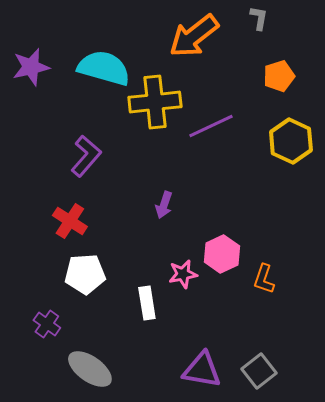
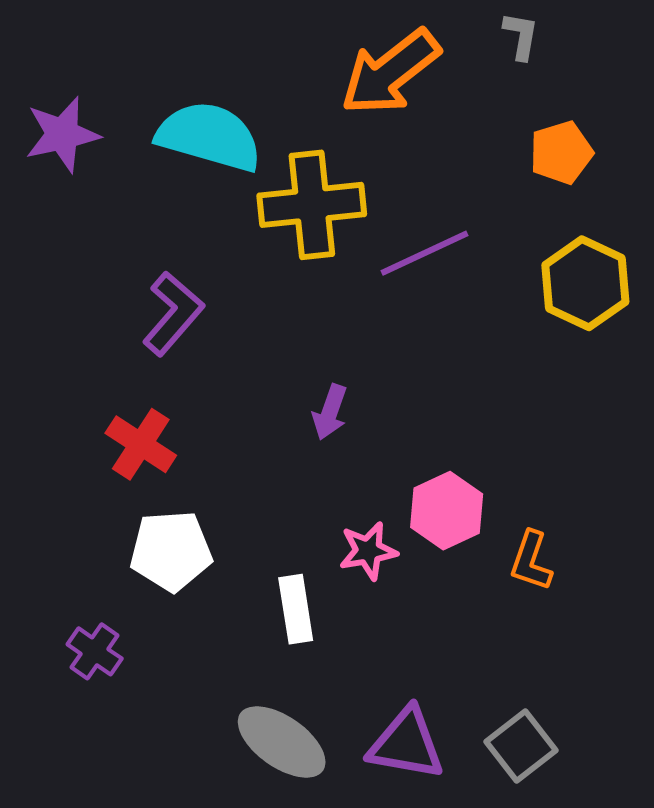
gray ellipse: (90, 369) -> (282, 742), moved

